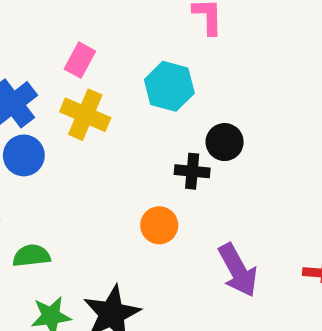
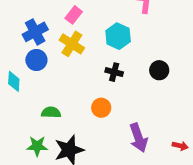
black circle: (225, 142) -> (159, 70), moved
black cross: (192, 171) -> (114, 72), moved
green semicircle: (31, 256) -> (51, 112), moved

